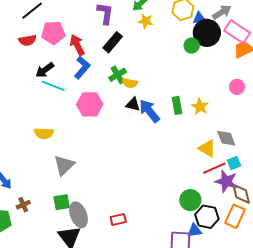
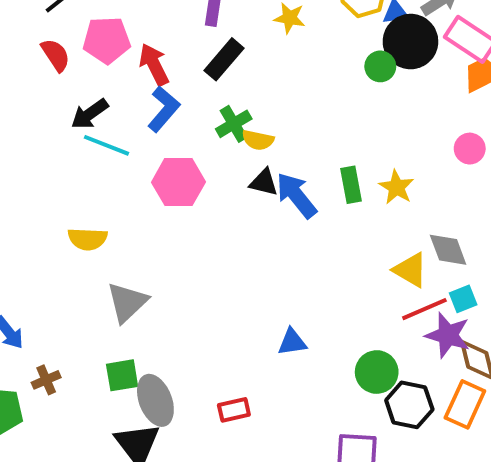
red semicircle: (27, 40) -> (56, 55), turned -114
blue triangle: (195, 231) -> (292, 342), moved

